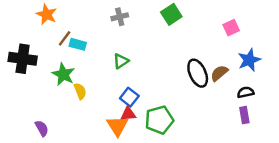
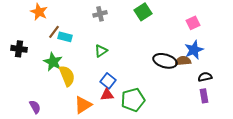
black cross: (23, 59) -> (19, 49), size x0.7
blue star: (249, 60) -> (194, 50), moved
black ellipse: (198, 73) -> (165, 61), turned -50
brown semicircle: (219, 73) -> (183, 61), turned 35
yellow semicircle: (80, 91) -> (67, 76), size x1.5
orange triangle: (117, 126) -> (83, 105), moved, turned 30

